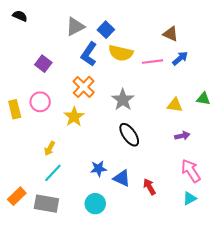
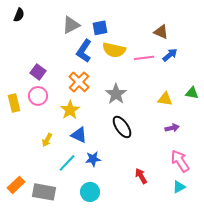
black semicircle: (20, 16) -> (19, 15), turned 88
blue square: (106, 30) -> (100, 28), turned 35
purple square: (43, 64) -> (38, 72), moved
cyan line: (53, 173) -> (67, 163), moved
blue triangle: (122, 178) -> (79, 135), moved

